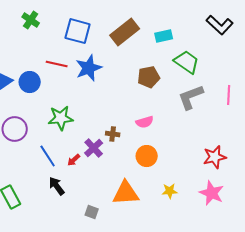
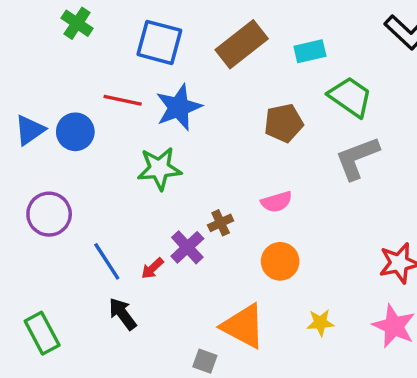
green star: (61, 118) -> (159, 169), moved
brown cross: (113, 134) -> (221, 223), turned -32
orange triangle: (126, 193) -> (243, 326), turned 32
gray square: (92, 212) -> (205, 361), moved

